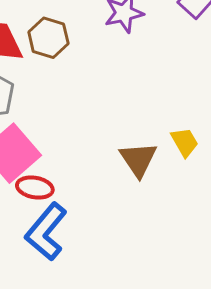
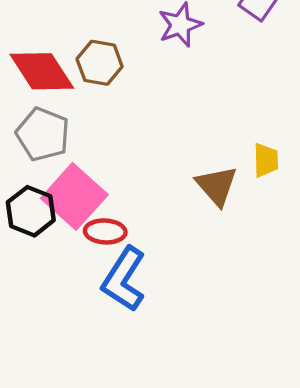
yellow trapezoid: (185, 142) -> (266, 160), turned 36

